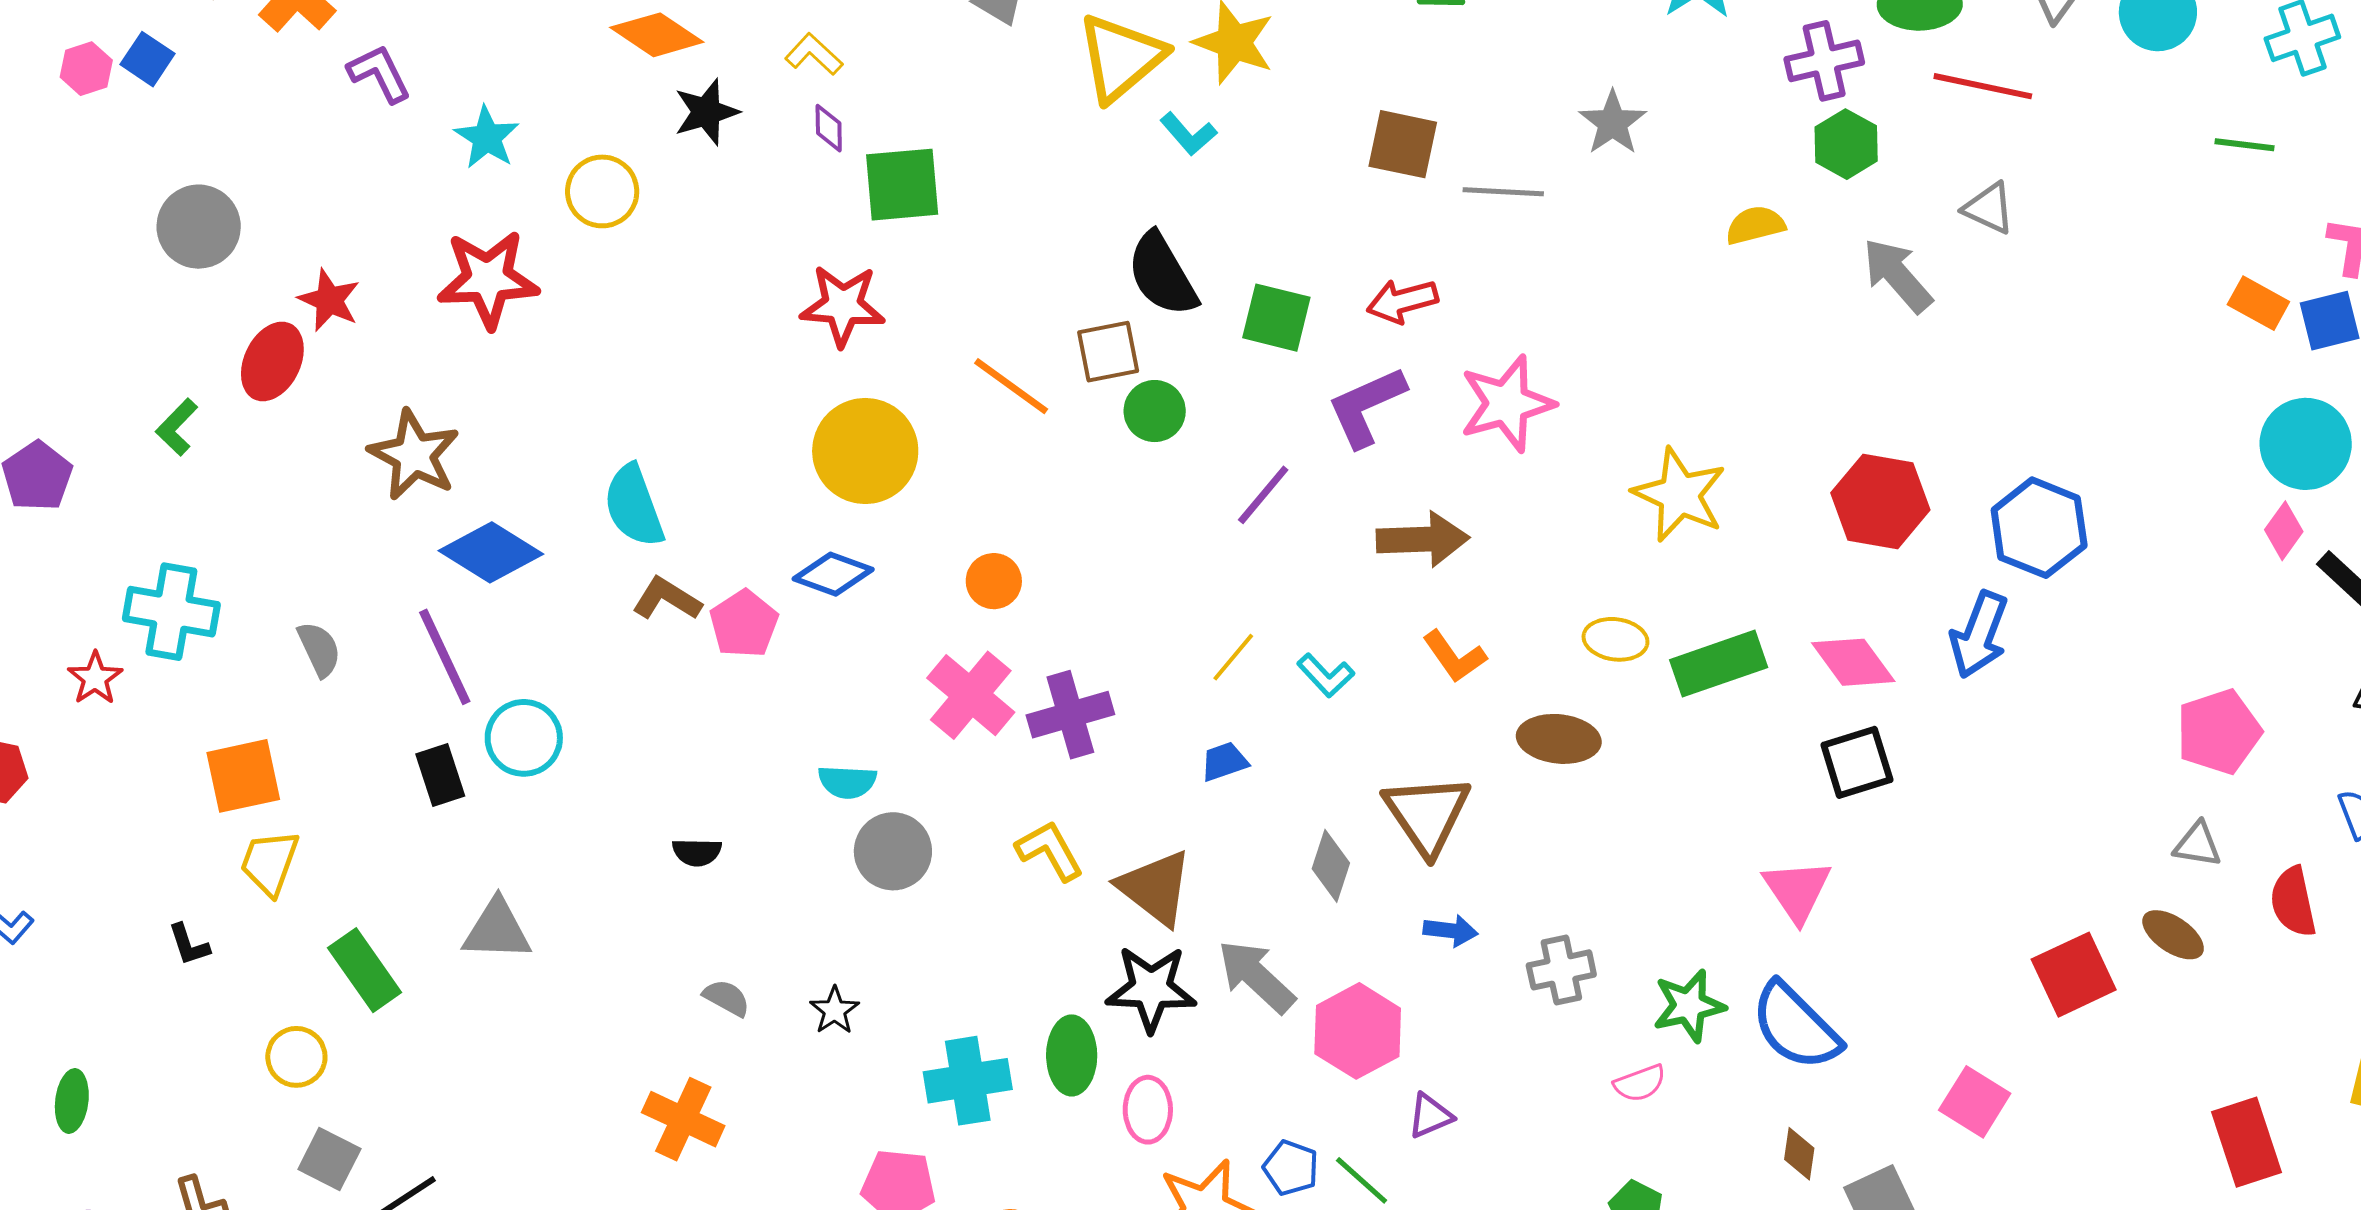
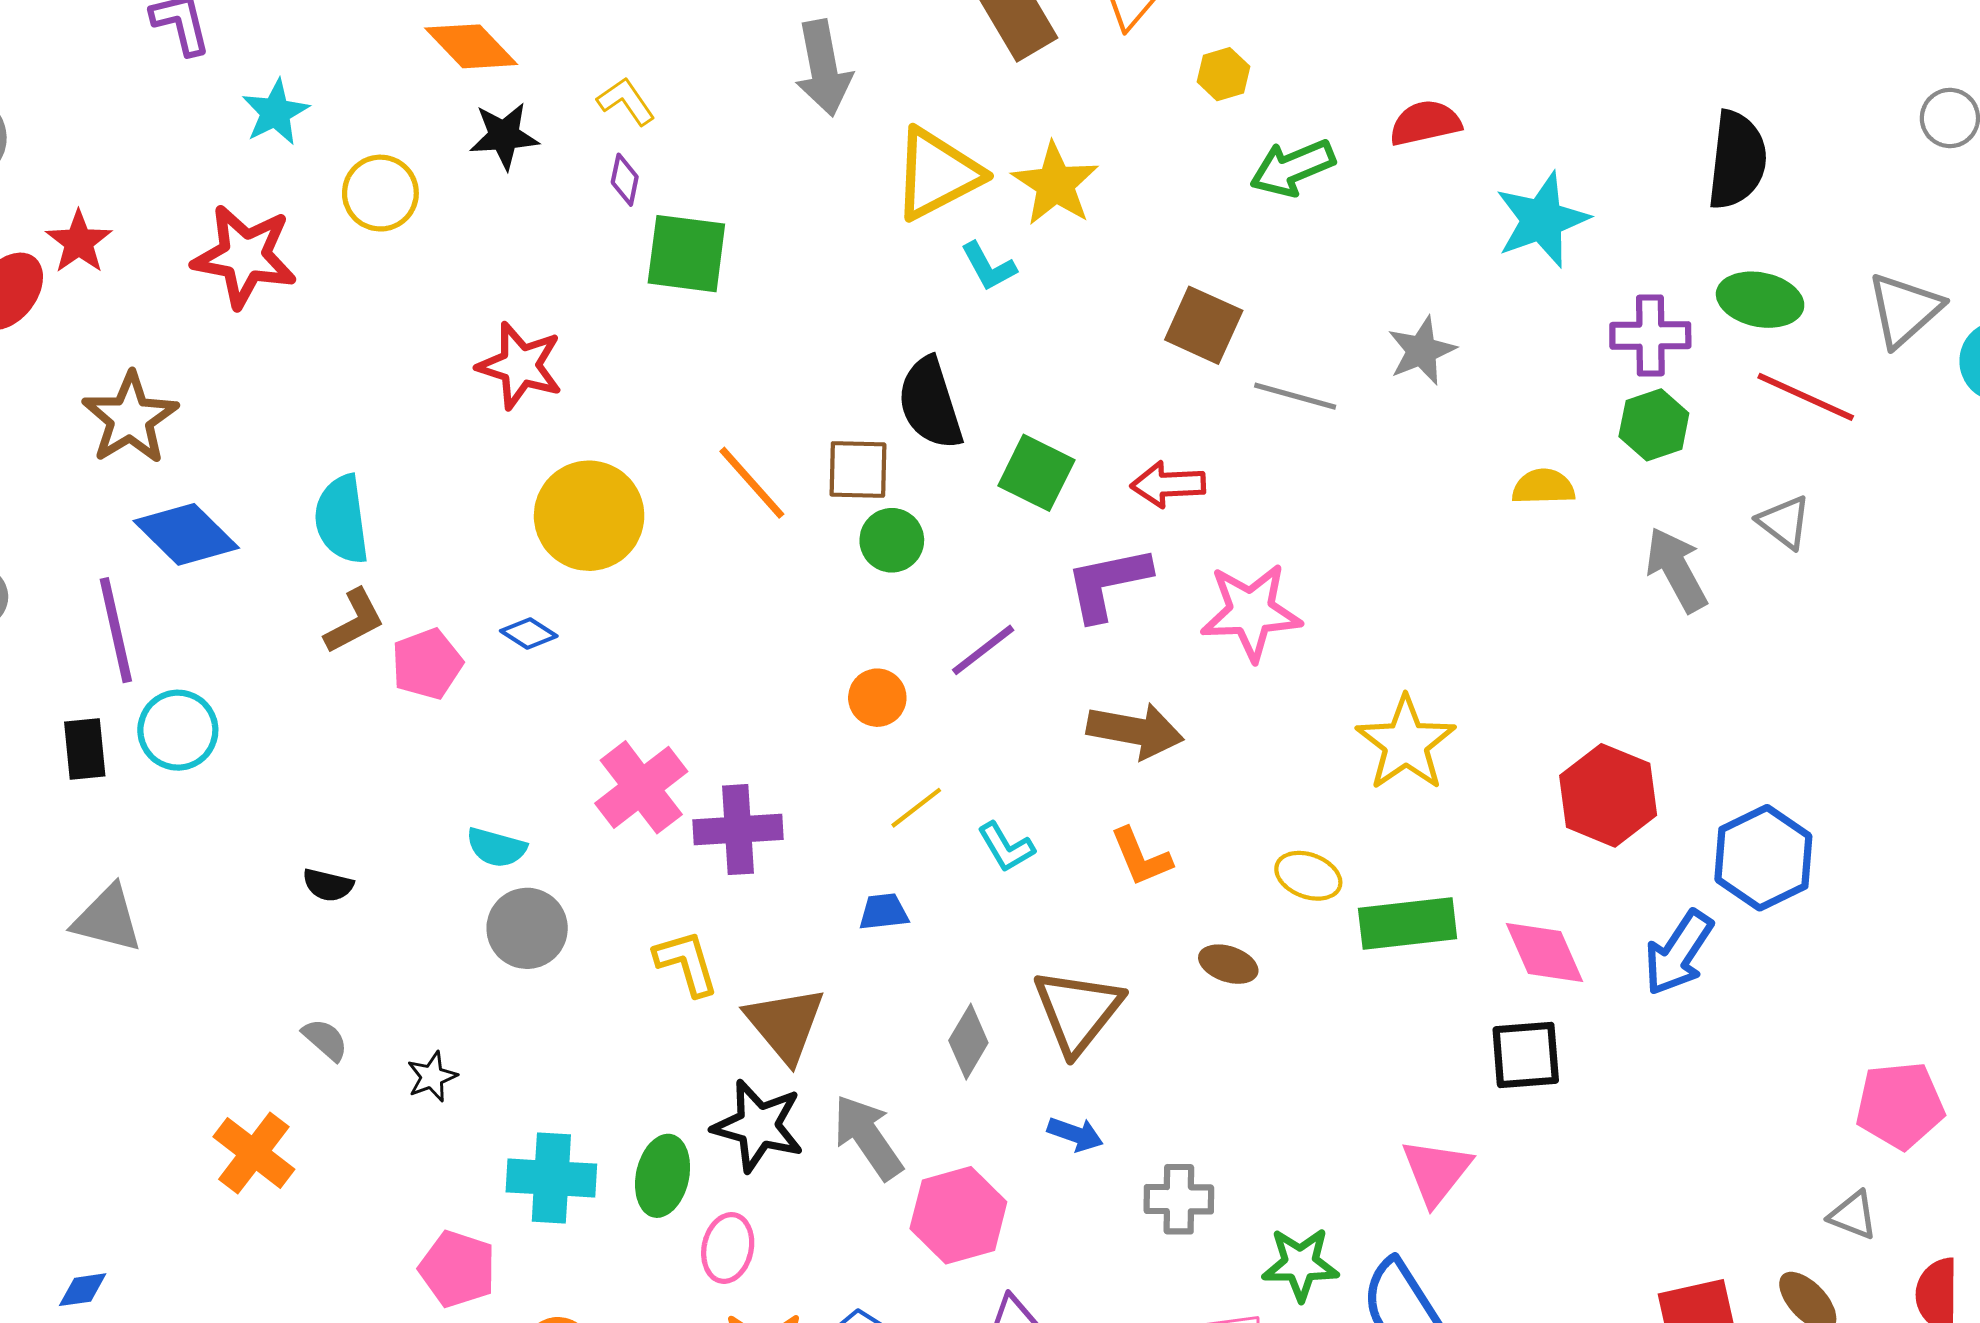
red star: (843, 306) -> (520, 366), moved
blue diamond: (833, 574) -> (529, 633), size x0.7
orange circle: (994, 581) -> (877, 698), moved
brown L-shape: (667, 599) -> (354, 621), turned 108
brown ellipse: (1559, 739) -> (1228, 964), size x0.7

